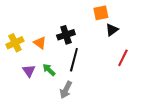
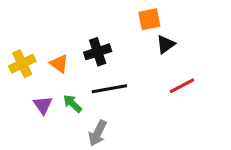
red line: (123, 58) -> (182, 86), turned 36
black line: (74, 60) -> (109, 89), turned 65

